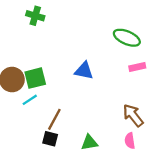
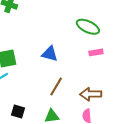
brown arrow: (133, 115) -> (91, 94), turned -55
brown line: (54, 119) -> (56, 86), moved

